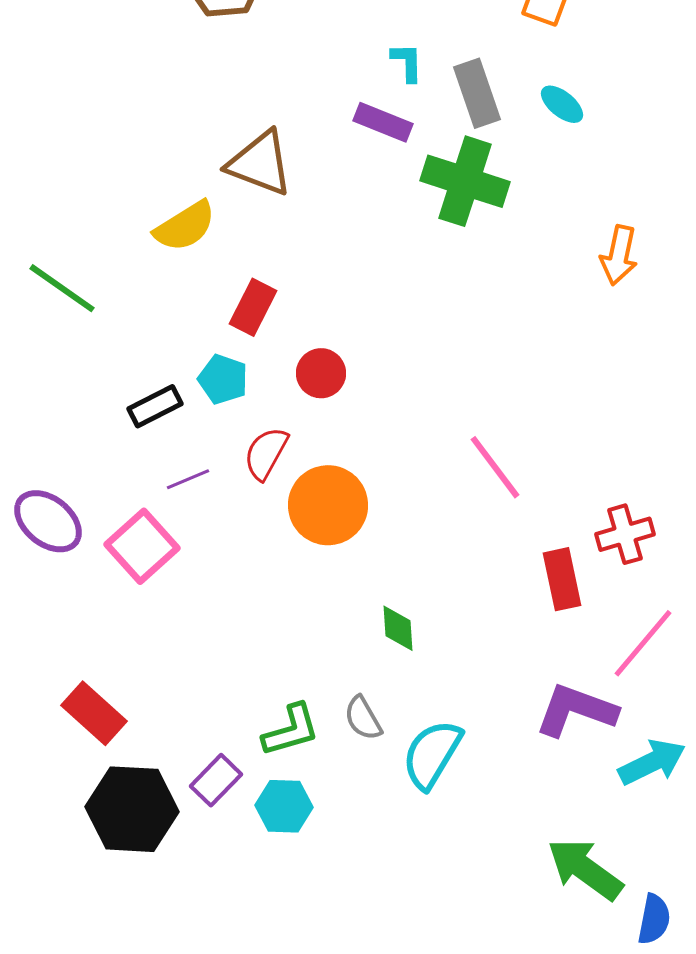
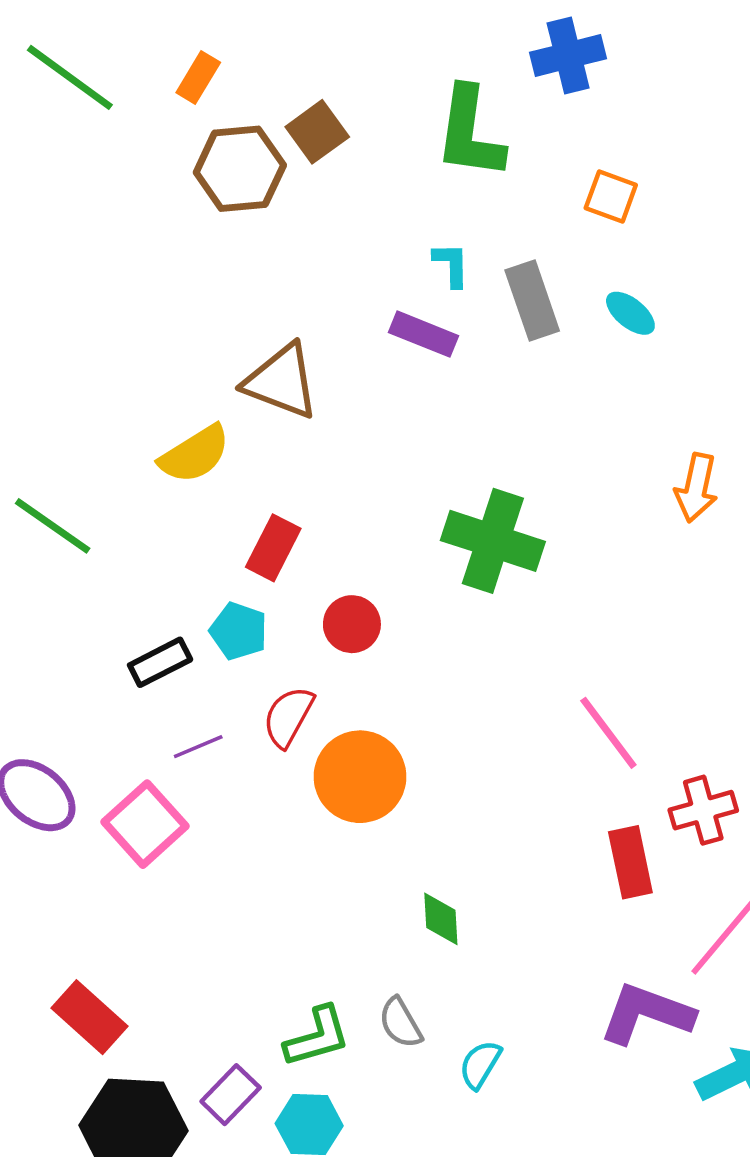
green cross: (465, 181) -> (493, 541), moved
pink line: (495, 467) -> (608, 733), moved
cyan semicircle: (432, 754) -> (480, 1064), size x0.6

